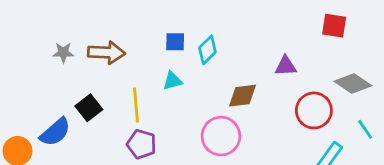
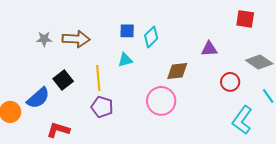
red circle: (314, 110) -> (230, 82), size x0.7

